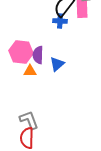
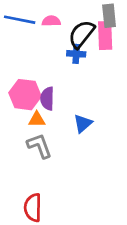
blue triangle: (57, 64) -> (83, 123), moved
gray L-shape: (29, 120) -> (39, 146), moved

